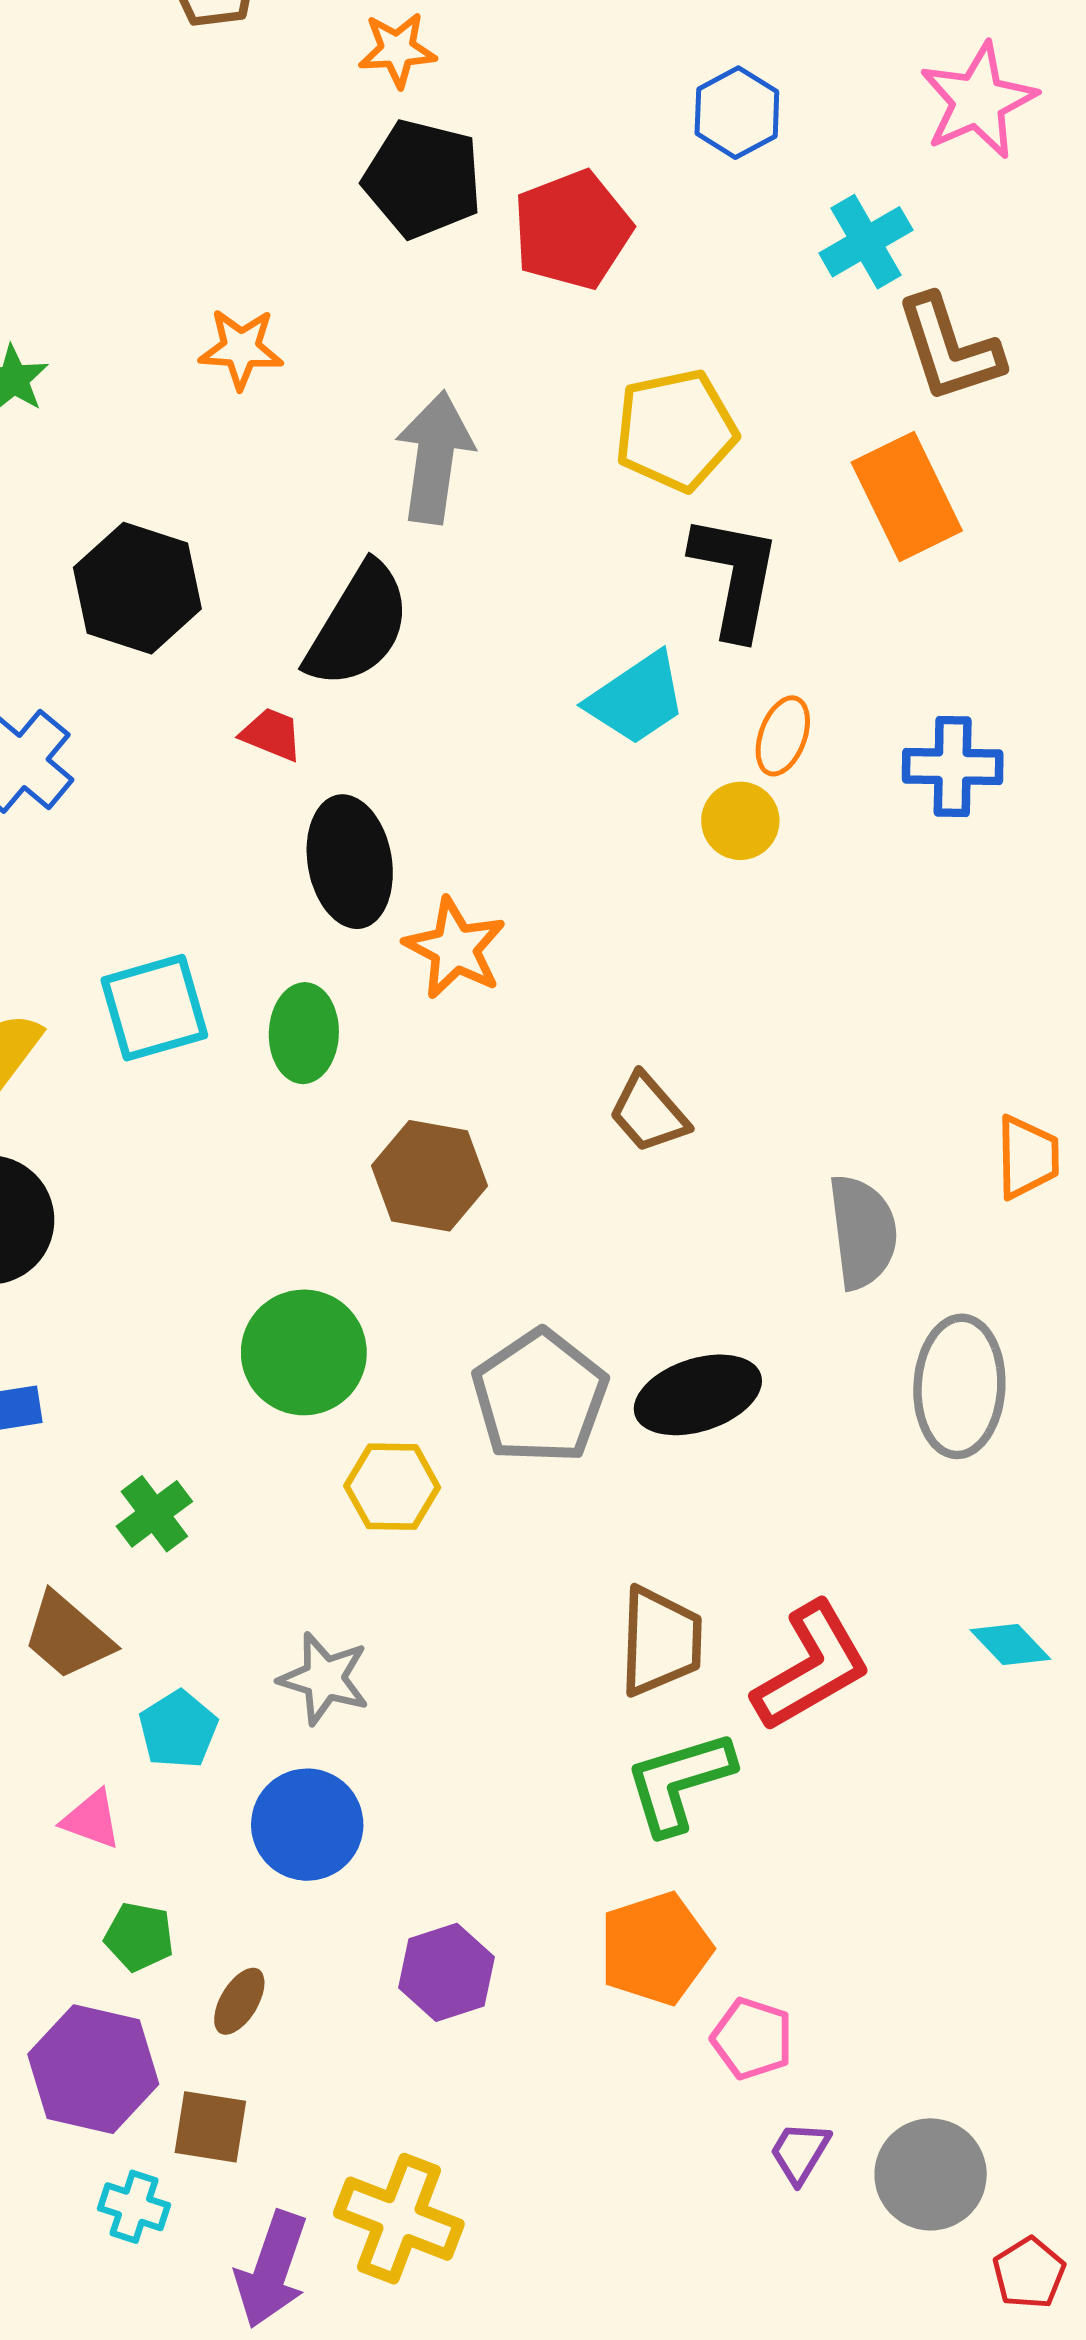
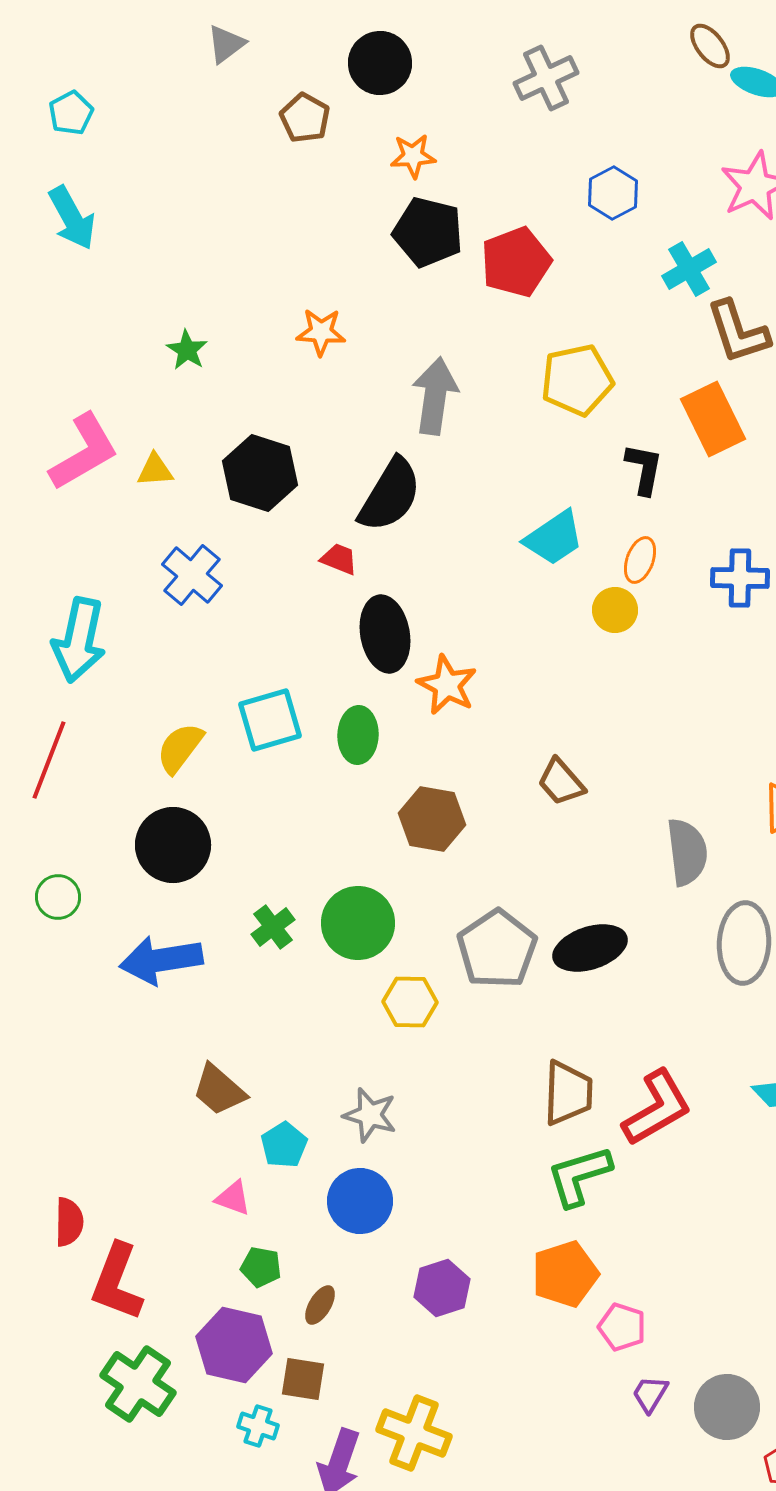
black L-shape: (735, 576) -> (644, 469), moved, size x0.7
green cross: (154, 1514) -> (273, 927), moved

